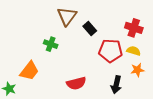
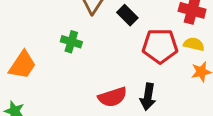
orange trapezoid: (29, 71) -> (22, 65), moved
black arrow: (116, 85) -> (148, 97), moved

